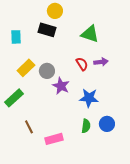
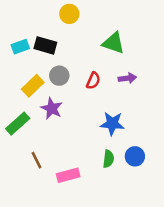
black rectangle: (47, 30) -> (45, 45), moved
cyan rectangle: (16, 37) -> (20, 47), turned 72
red semicircle: (82, 64) -> (93, 81), moved, turned 56
gray circle: (47, 71) -> (59, 76), moved
purple star: (61, 86) -> (52, 108), moved

